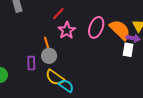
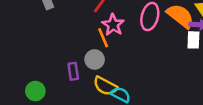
orange line: (47, 45) -> (103, 38), moved

